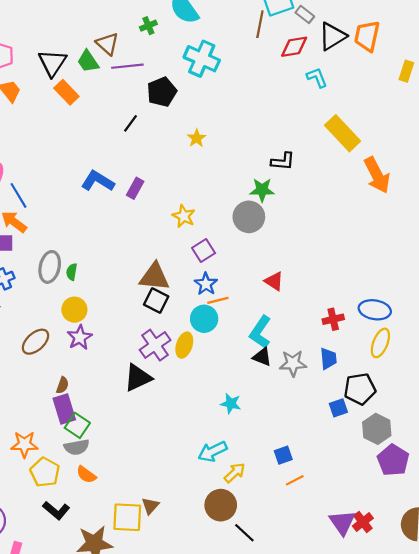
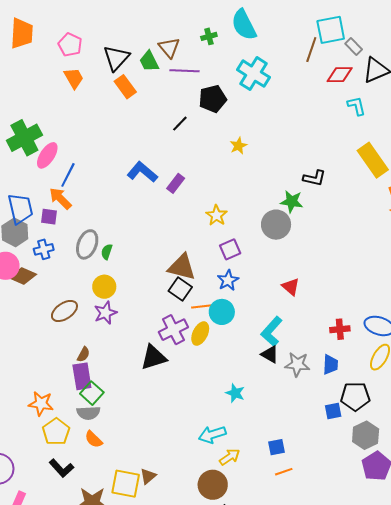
blue line: (19, 195) -> (68, 175), turned 50
orange line: (218, 300) -> (201, 307), moved

